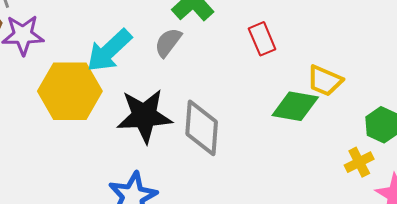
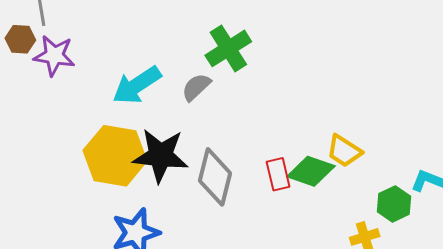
red rectangle: (262, 39) -> (278, 174), moved
yellow hexagon: (70, 91) -> (115, 156), moved

